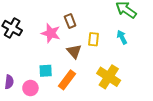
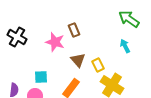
yellow rectangle: (93, 39) -> (98, 65), moved, turned -32
cyan square: (46, 71) -> (41, 77), moved

